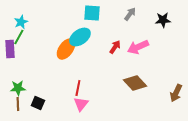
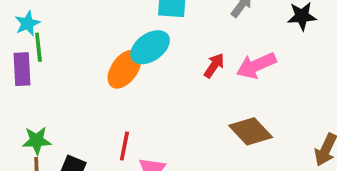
cyan star: (21, 22) -> (27, 23), moved
green line: (19, 37) -> (38, 47), turned -35
red line: (78, 88) -> (124, 146), moved

